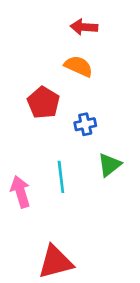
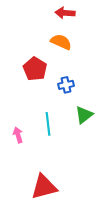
pink arrow: (20, 192) -> (18, 135), size x0.7

